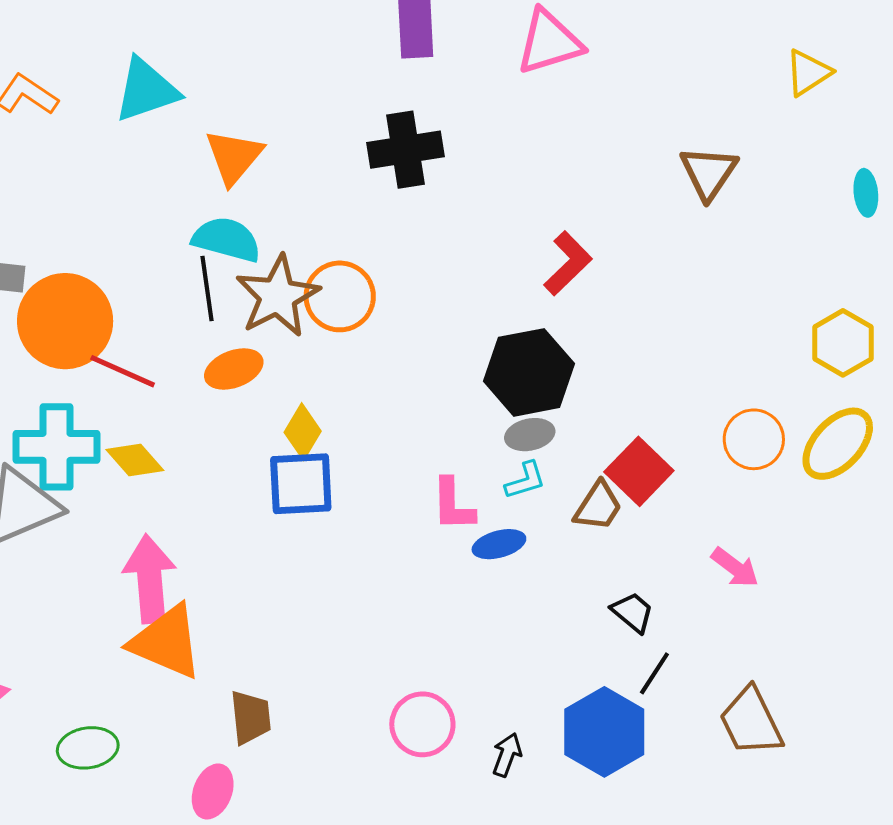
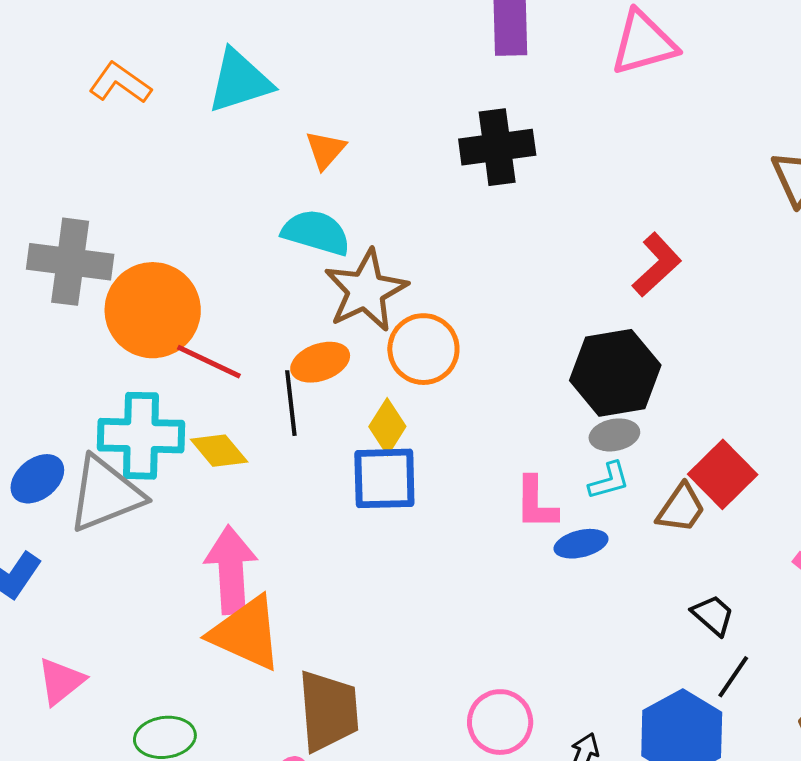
orange triangle: (234, 157) -> (325, 150), size x0.7
black line: (207, 288) -> (291, 403), moved
orange circle: (340, 296) -> (423, 349), moved
brown trapezoid: (251, 717) -> (328, 711), size x1.5

